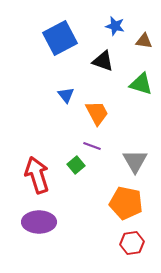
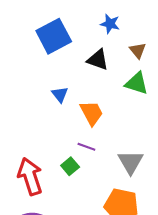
brown triangle: (144, 41) -> (138, 50), moved, turned 42

